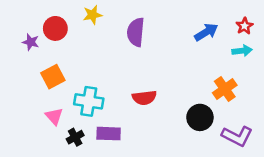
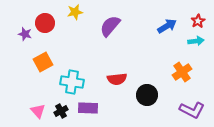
purple semicircle: (136, 32) -> (110, 26), turned 35
pink triangle: (54, 116) -> (38, 111), moved
black circle: (200, 117) -> (147, 95), moved

